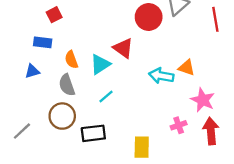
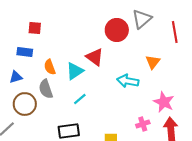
red square: (54, 15) -> (35, 28), turned 32
orange triangle: (187, 68) -> (153, 62), moved, turned 49
brown circle: (62, 116) -> (25, 104), moved

